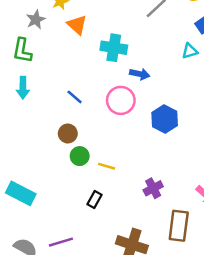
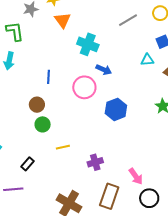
green L-shape: (22, 51) -> (15, 31), turned 150
blue line: (75, 97) -> (48, 77), turned 40
yellow line: (107, 166) -> (63, 147), moved, turned -40
black rectangle: (95, 199) -> (28, 164), moved

